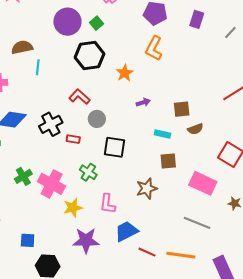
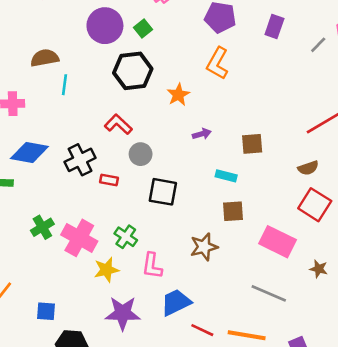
brown semicircle: (195, 129) -> (308, 168), moved
green cross: (88, 172) -> (126, 237), moved

